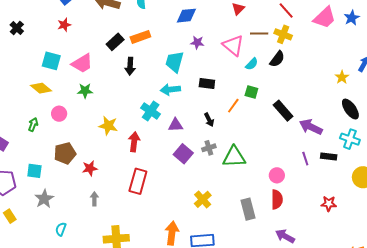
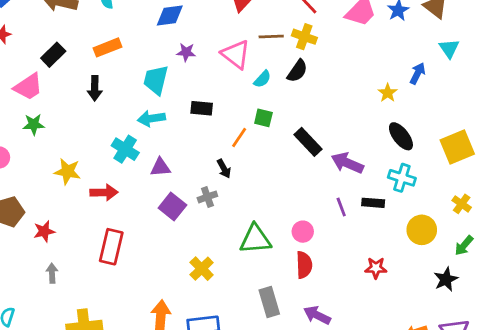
black rectangle: (115, 42) -> (53, 55), moved
black arrow: (209, 120) -> (224, 169), moved
red arrow: (134, 142) -> (104, 192), turned 84
green triangle: (234, 157) -> (255, 239), moved
gray rectangle: (248, 209) -> (269, 302), moved

